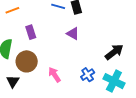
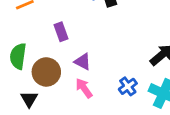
purple rectangle: (31, 32) -> (61, 32), moved
purple triangle: (73, 33) -> (83, 62), moved

